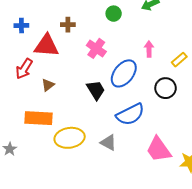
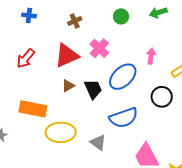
brown cross: (68, 25) -> (75, 21), turned -32
red triangle: (46, 46) -> (67, 56), moved, turned -36
brown triangle: (48, 85) -> (68, 86), moved

